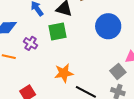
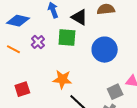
blue circle: (108, 26) -> (105, 50), moved

